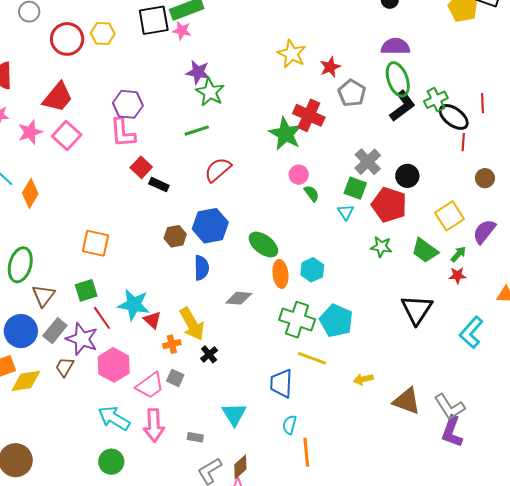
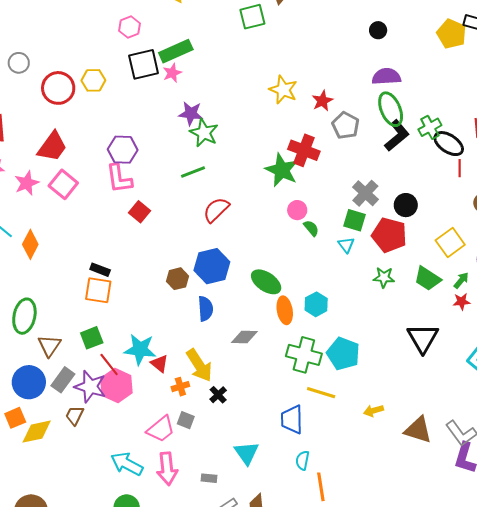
pink star: (182, 31) -> (172, 73), turned -30
black rectangle: (159, 185) -> (100, 270), moved
pink hexagon: (114, 365) -> (116, 386), moved

